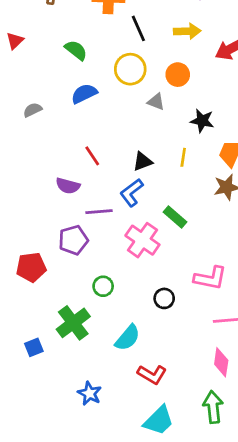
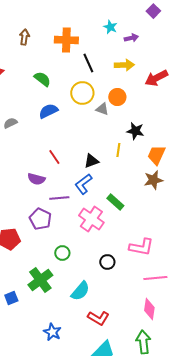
gray triangle: (156, 102) -> (102, 109), moved
yellow line: (183, 157) -> (118, 150), moved
purple pentagon: (73, 240) -> (40, 219), turned -30

